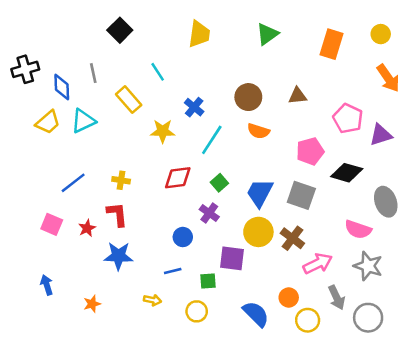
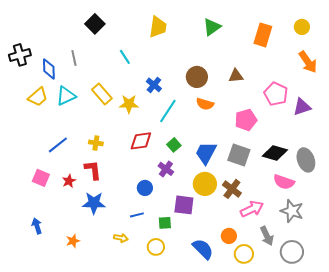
yellow rectangle: (129, 100) -> (102, 94), moved
black diamond: (347, 173) -> (275, 153), moved

